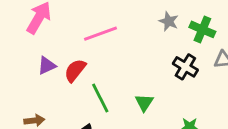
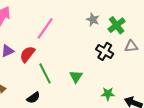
green cross: (202, 29) -> (117, 25), turned 30
pink line: (101, 34) -> (45, 28), turned -35

